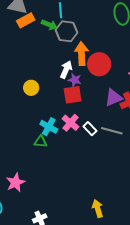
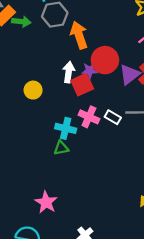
green arrow: (49, 25) -> (21, 22), moved
red circle: (99, 64) -> (105, 60), moved
white arrow: (66, 70) -> (69, 72), moved
purple star: (75, 80) -> (90, 70), moved

